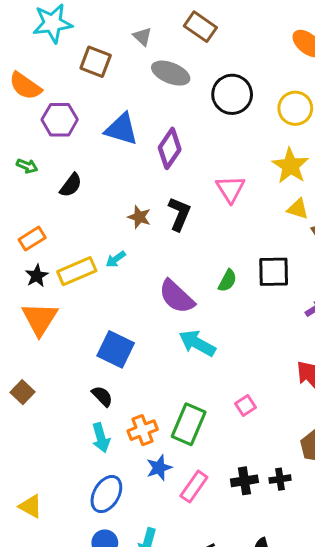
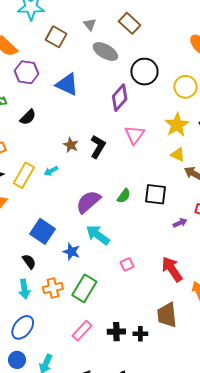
purple diamond: (170, 148) -> (120, 98), moved
yellow rectangle: (77, 271) -> (24, 175), turned -45
purple semicircle: (177, 297) -> (88, 202), turned 88
pink square: (245, 405) -> (127, 264), moved
blue star: (159, 468) -> (71, 252), moved, turned 30

